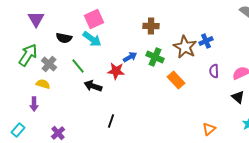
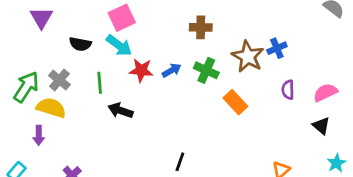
green arrow: (28, 55) -> (26, 87), moved
green line: (78, 66) -> (100, 83), turned 35
red star: (116, 71) -> (141, 70), moved
yellow semicircle: (43, 84) -> (51, 108), size x1.5
black line: (111, 121) -> (180, 162), moved

